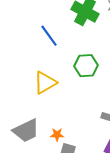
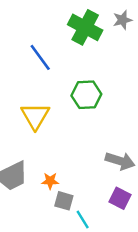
yellow triangle: (45, 83) -> (35, 116), turned -30

